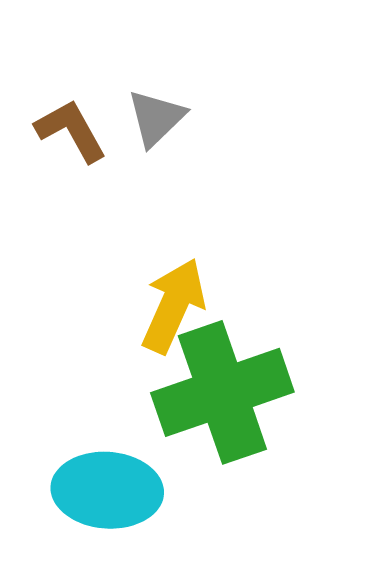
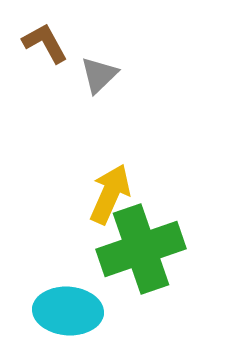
brown L-shape: (71, 131) -> (45, 43), moved

